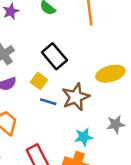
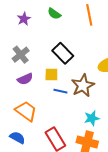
yellow square: (39, 81) -> (51, 75), turned -32

